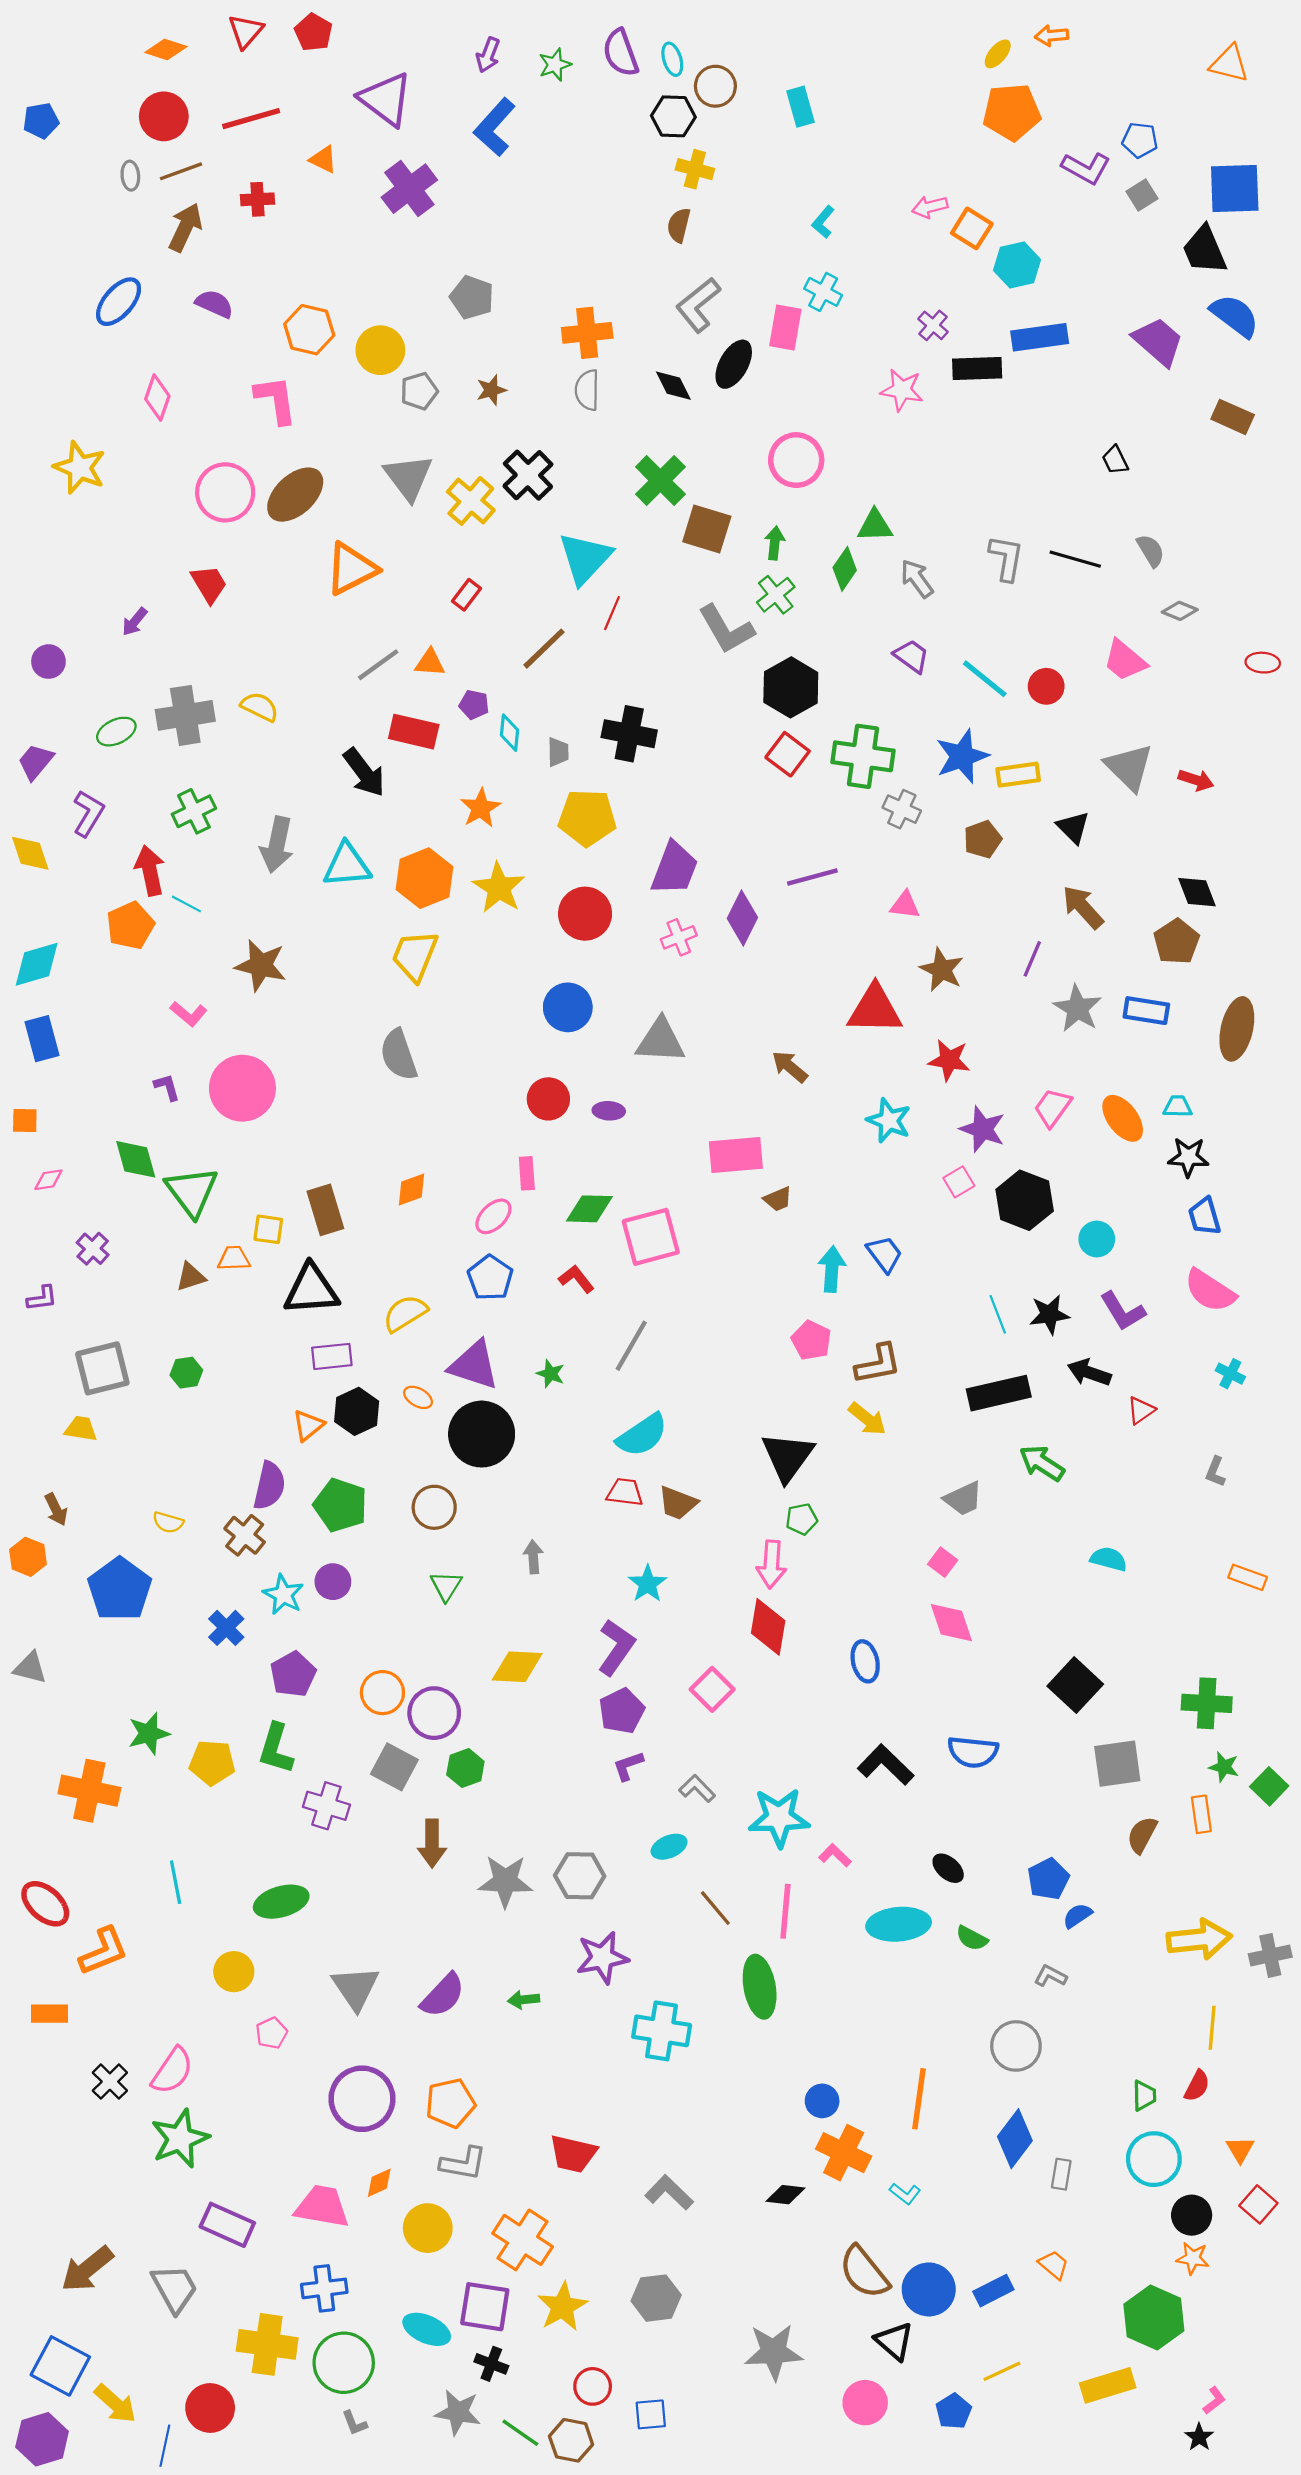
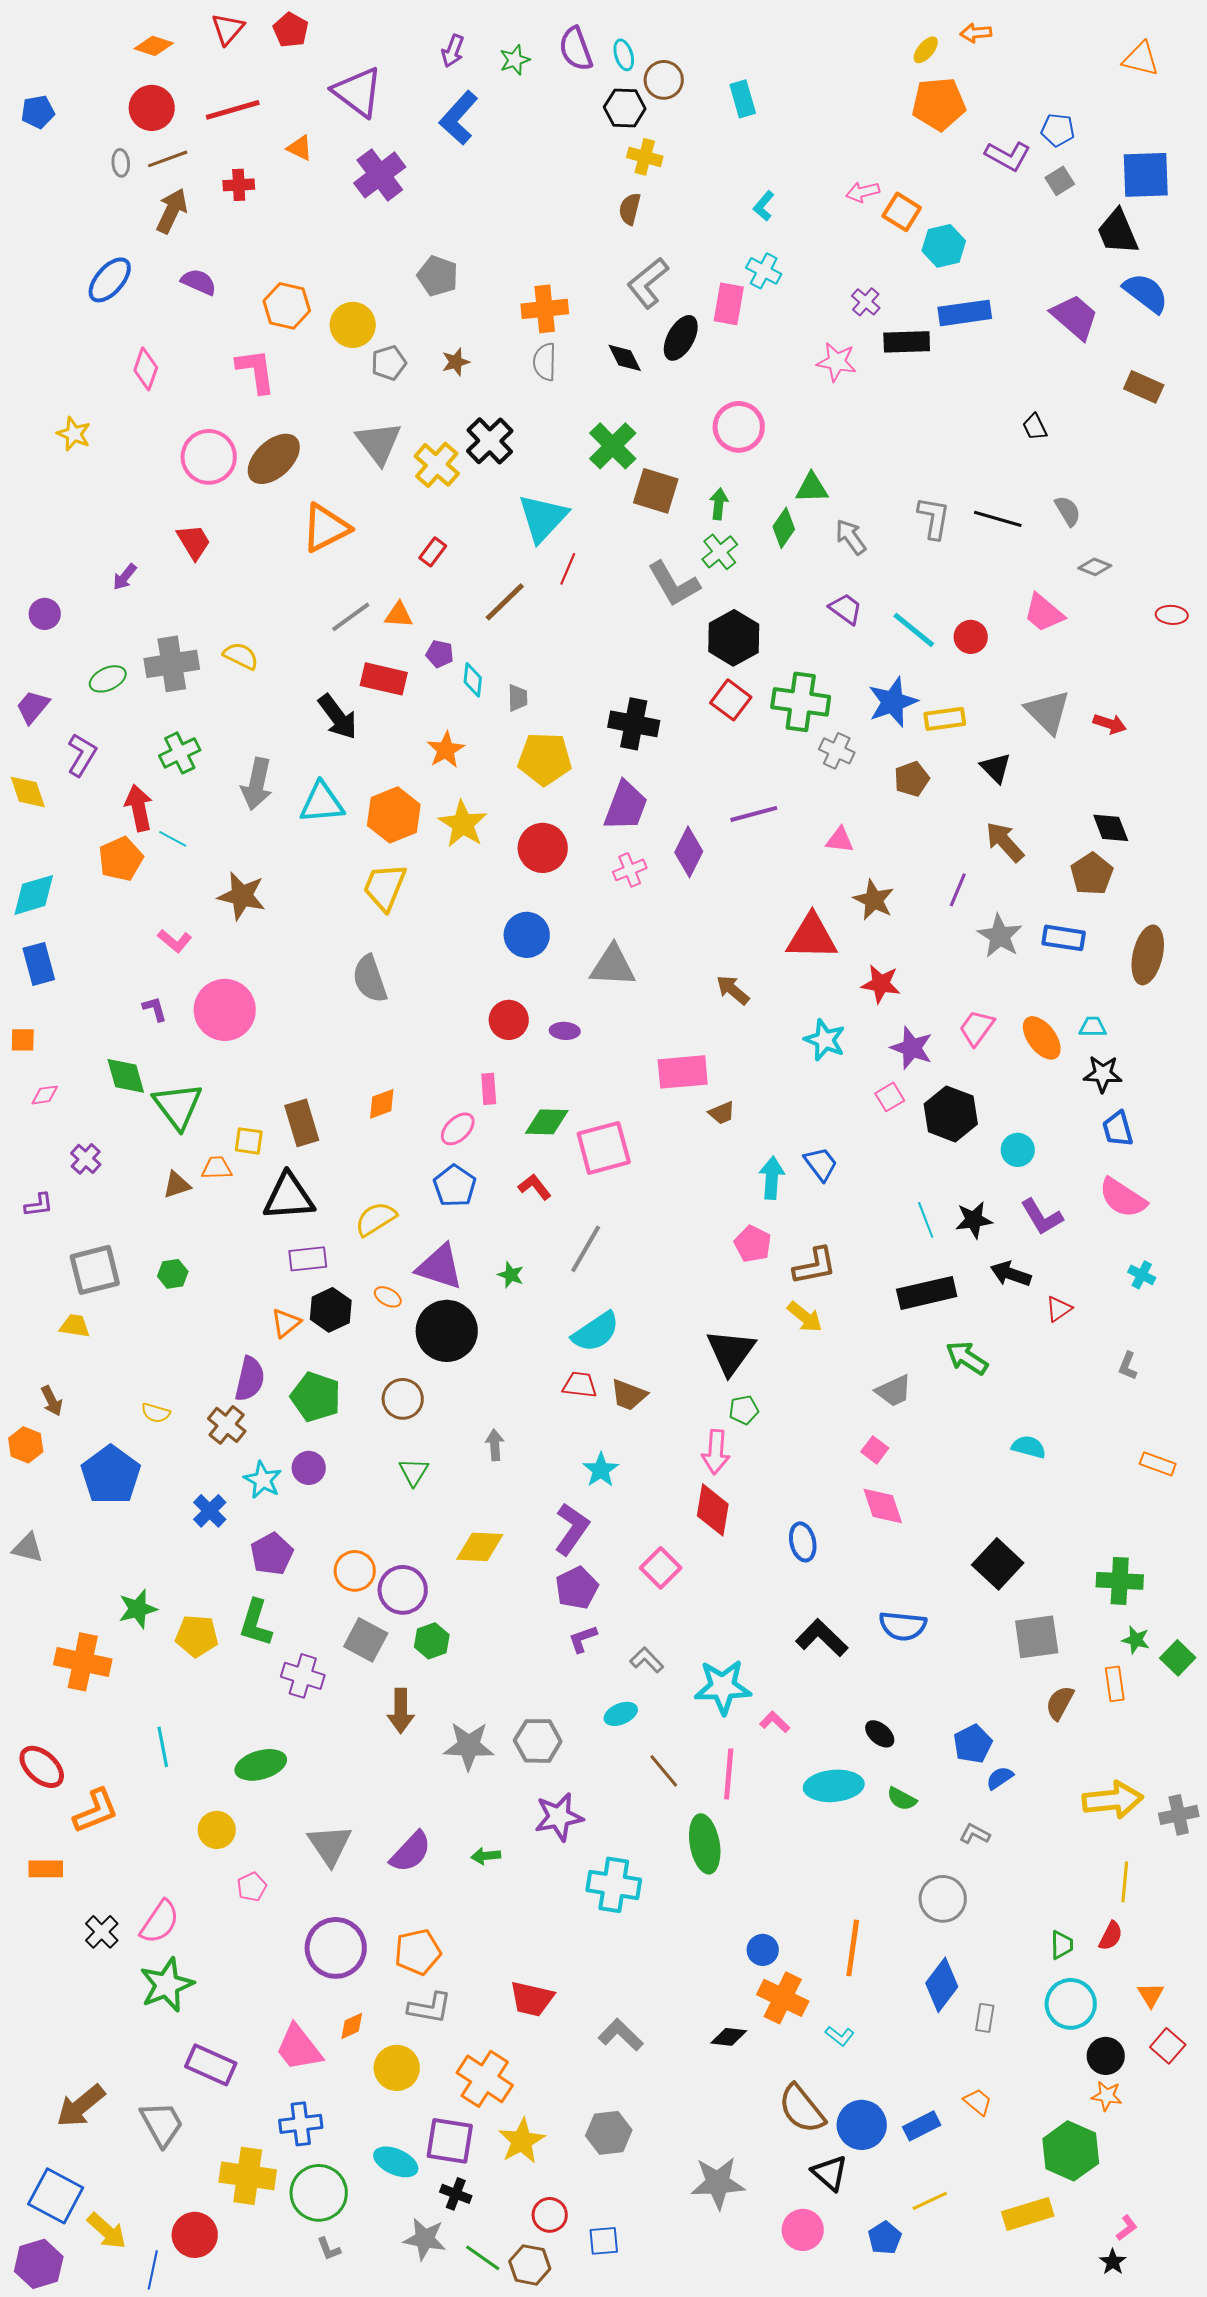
yellow star: (80, 468) -> (74, 434), size x0.7
black cross: (629, 734) -> (634, 724), moved
pink trapezoid: (322, 2207) -> (299, 2048), turned -138

